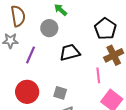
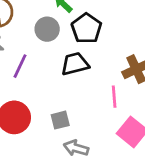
black pentagon: (105, 29) -> (86, 28), moved
gray square: (60, 93) -> (60, 120), turned -32

